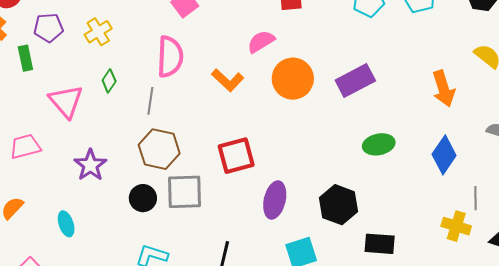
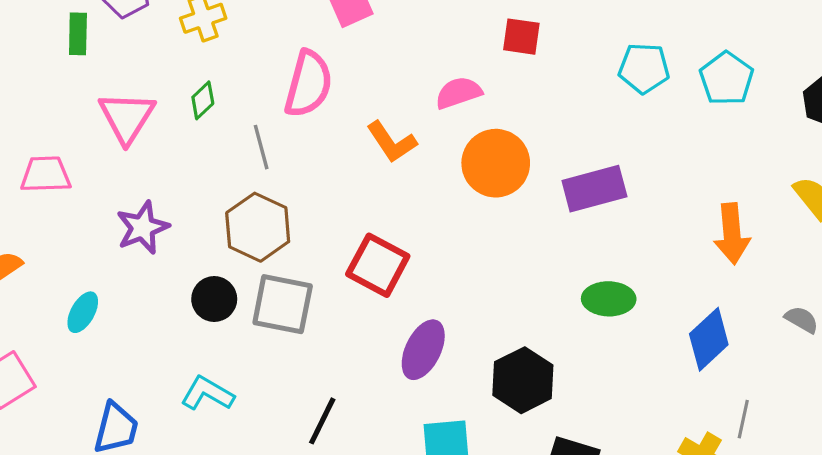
gray line: (150, 101) -> (261, 147), turned -36
red square: (236, 156) -> (378, 265), turned 30
cyan ellipse: (66, 224) -> (83, 312), turned 35

